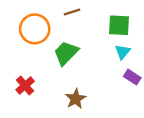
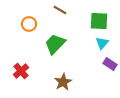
brown line: (72, 12) -> (60, 10), turned 48
orange circle: (35, 29) -> (29, 24), size x0.6

